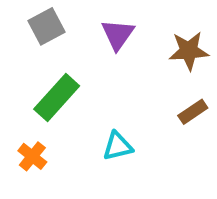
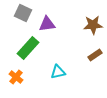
gray square: (47, 26) -> (23, 13), turned -36
purple triangle: (118, 34) -> (47, 24), moved, turned 48

